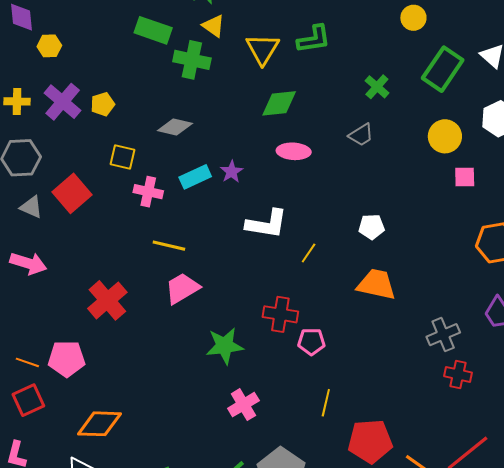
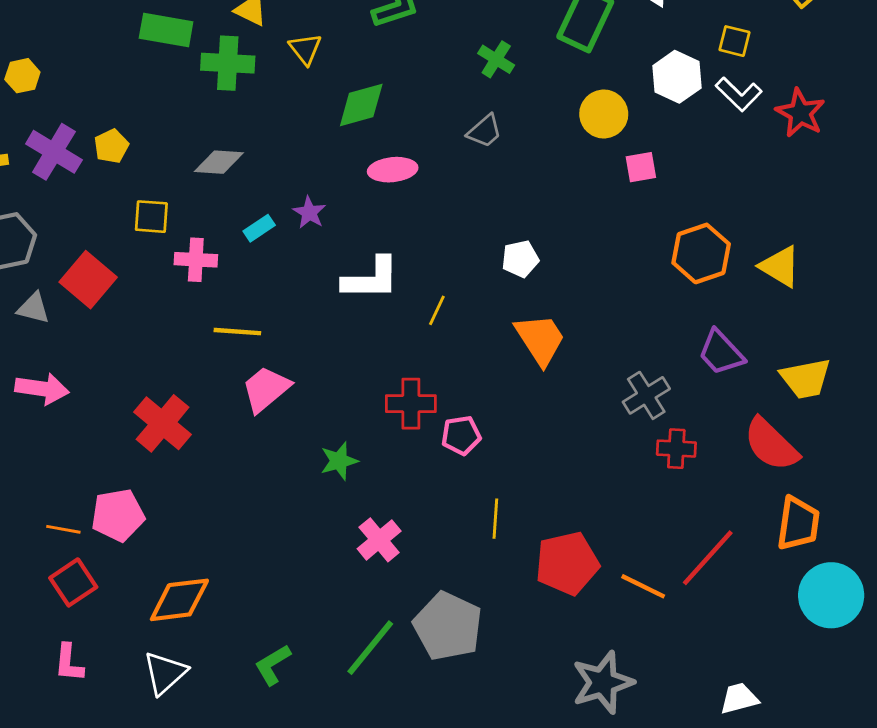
yellow triangle: (263, 49) -> (305, 49), moved, size x0.7
cyan rectangle: (195, 177) -> (259, 228), size x0.7
orange trapezoid: (376, 284) -> (540, 339), turned 54
green star: (225, 346) -> (339, 461), size x0.7

